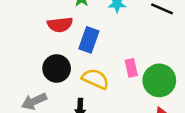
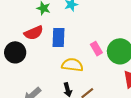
black circle: (57, 68) -> (15, 52), moved

